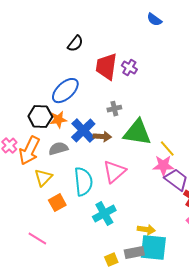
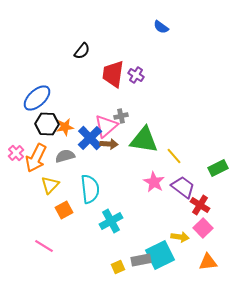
blue ellipse: (65, 91) -> (37, 98), moved
pink star: (163, 166) -> (154, 182), moved, turned 30
pink triangle: (114, 172) -> (106, 126), moved
yellow arrow: (146, 230) -> (180, 237), moved
cyan square: (153, 248) -> (160, 255), turned -32

